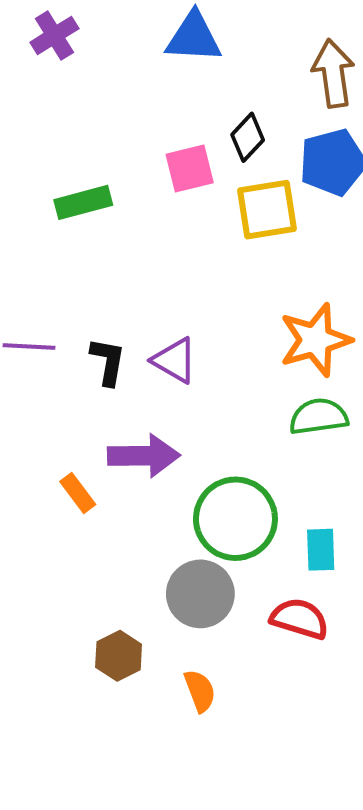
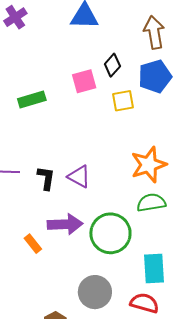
yellow square: (267, 210) -> (123, 101), size x0.7
green circle: (235, 519) -> (110, 233), moved
cyan rectangle: (321, 550) -> (154, 269), size x1.4

